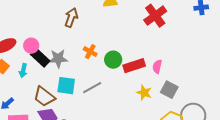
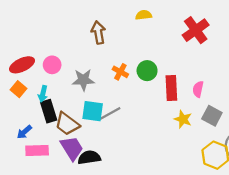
brown arrow: (71, 18) -> (98, 32), turned -30
black rectangle: (40, 58) -> (49, 111), moved, turned 30
green circle: (113, 60) -> (147, 71), moved
red rectangle: (134, 66) -> (171, 88), turned -75
gray line: (92, 88) -> (110, 113), moved

